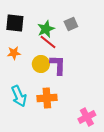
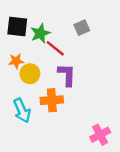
green star: (46, 29) -> (40, 33), moved
yellow circle: (41, 64) -> (30, 74), moved
orange cross: (47, 98) -> (52, 100), moved

